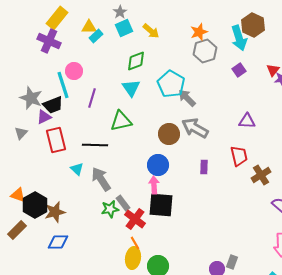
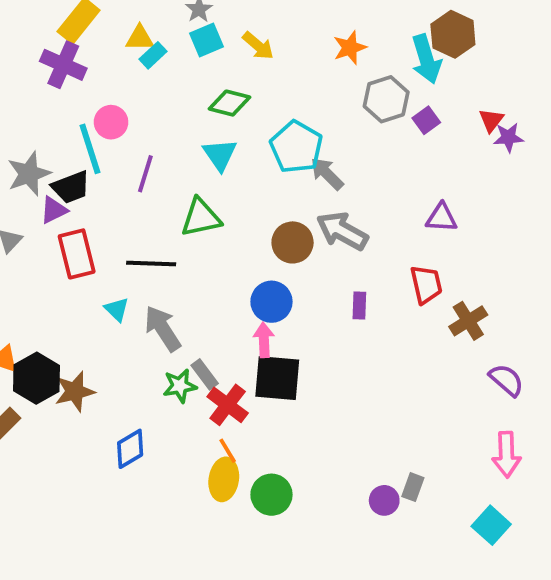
gray hexagon: (205, 51) -> (386, 99), moved
green diamond: (136, 61) -> (229, 103), turned 35
gray star: (31, 98) -> (29, 174), turned 30
blue diamond: (58, 242) -> (130, 449), moved, turned -30

